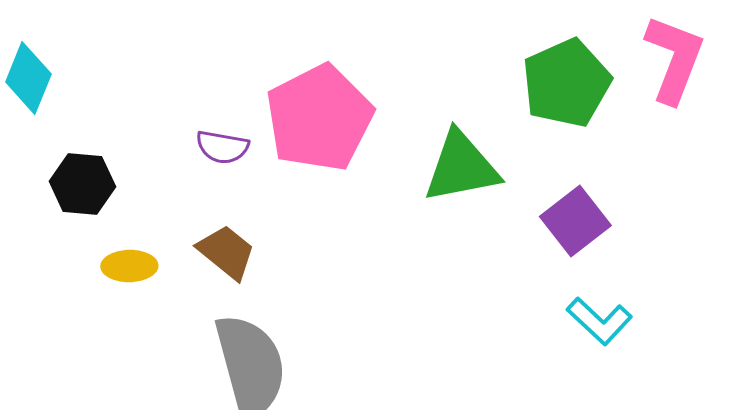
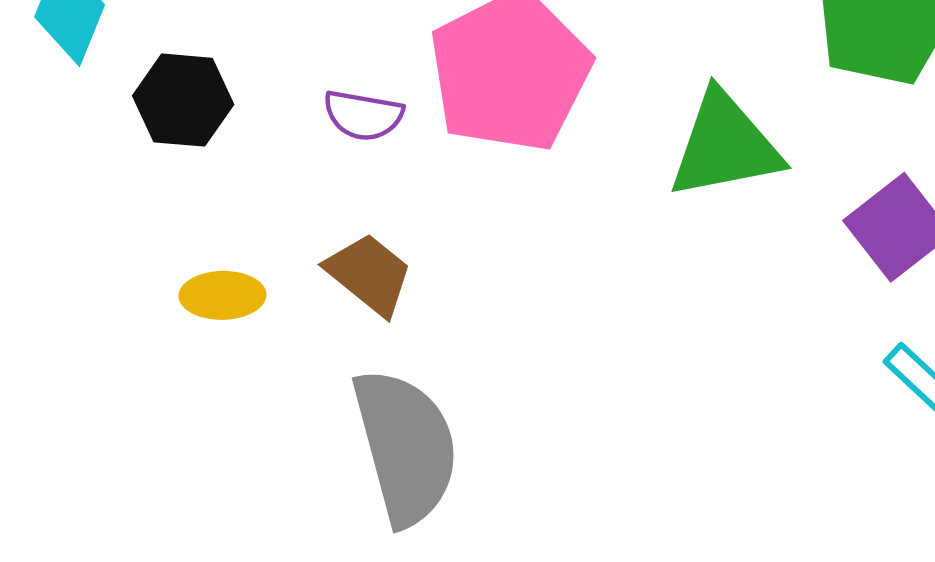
black hexagon: (82, 184) -> (183, 100), moved

